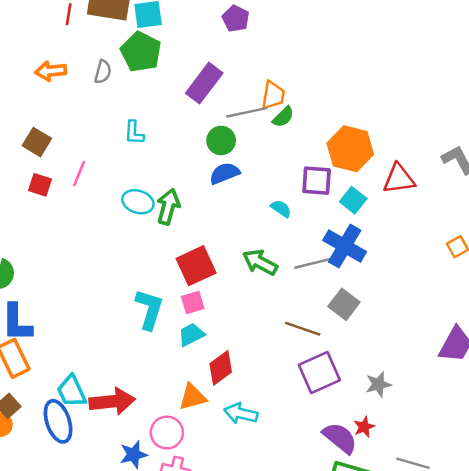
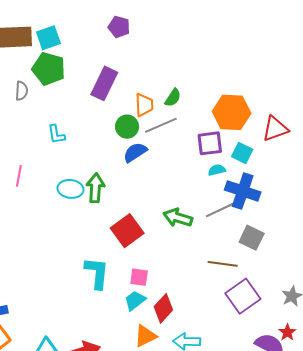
orange trapezoid: (273, 95) -> (144, 105), moved
gray line: (247, 112) -> (161, 125), moved
cyan semicircle: (281, 209) -> (217, 170), moved, turned -36
pink square: (193, 302) -> (139, 277), moved, turned 36
cyan trapezoid: (191, 335) -> (135, 300), moved

